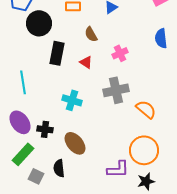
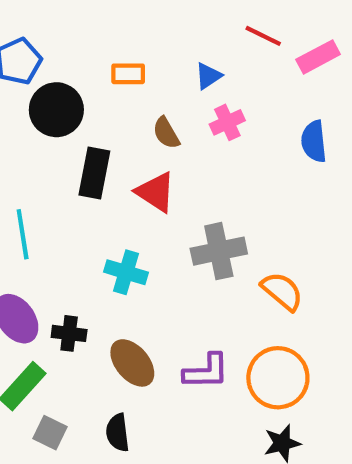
pink cross: (120, 53) -> (227, 122), moved
red triangle: (86, 62) -> (156, 192), size x1.5
black semicircle: (59, 168) -> (118, 433), moved
purple L-shape: (118, 169) -> (206, 371), moved

